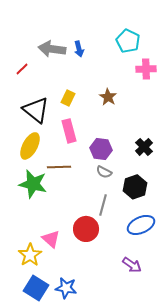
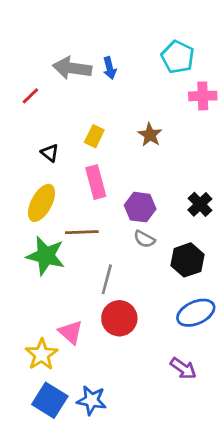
black triangle: (36, 110) -> (50, 153), size x0.5
gray line: (103, 205) -> (107, 279), moved

